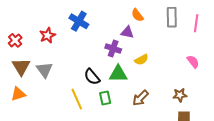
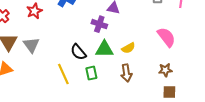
yellow semicircle: (141, 60) -> (128, 48), moved
pink semicircle: (193, 62) -> (166, 37), moved, size x1.5
brown arrow: (140, 98) -> (126, 73), turned -54

